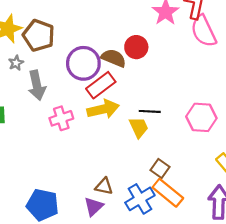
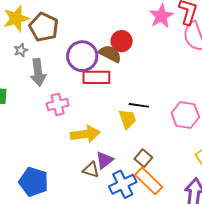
red circle: (136, 47) -> (122, 41), moved
red rectangle: (101, 85) -> (96, 77), turned 32
yellow arrow: (103, 109) -> (85, 134), moved
purple triangle: (94, 207) -> (105, 160), moved

